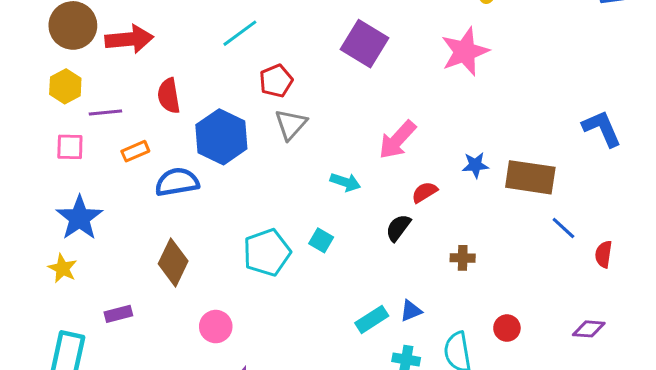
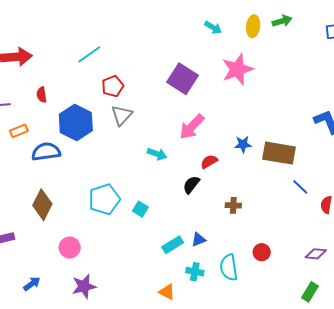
purple square: (365, 44) -> (182, 79), moved
red semicircle: (169, 96) -> (42, 95), size x0.7
cyan square: (321, 240) -> (140, 209), moved

